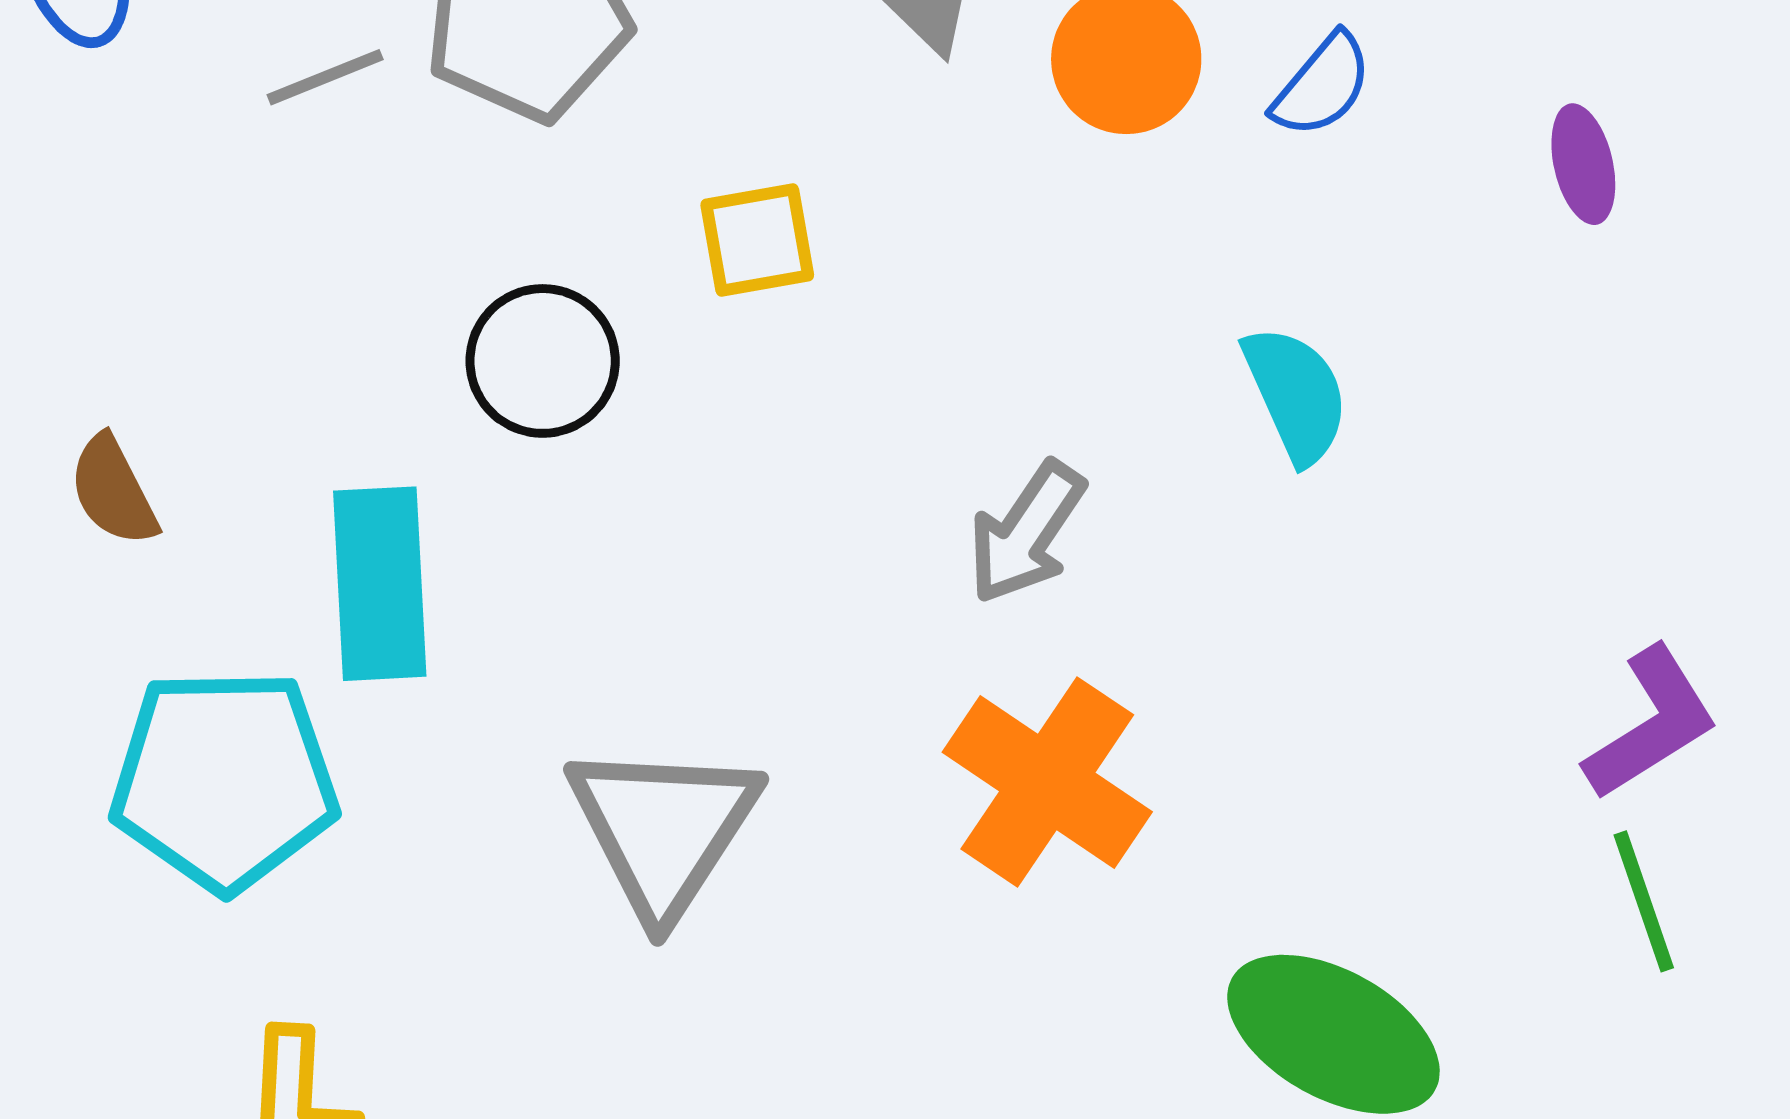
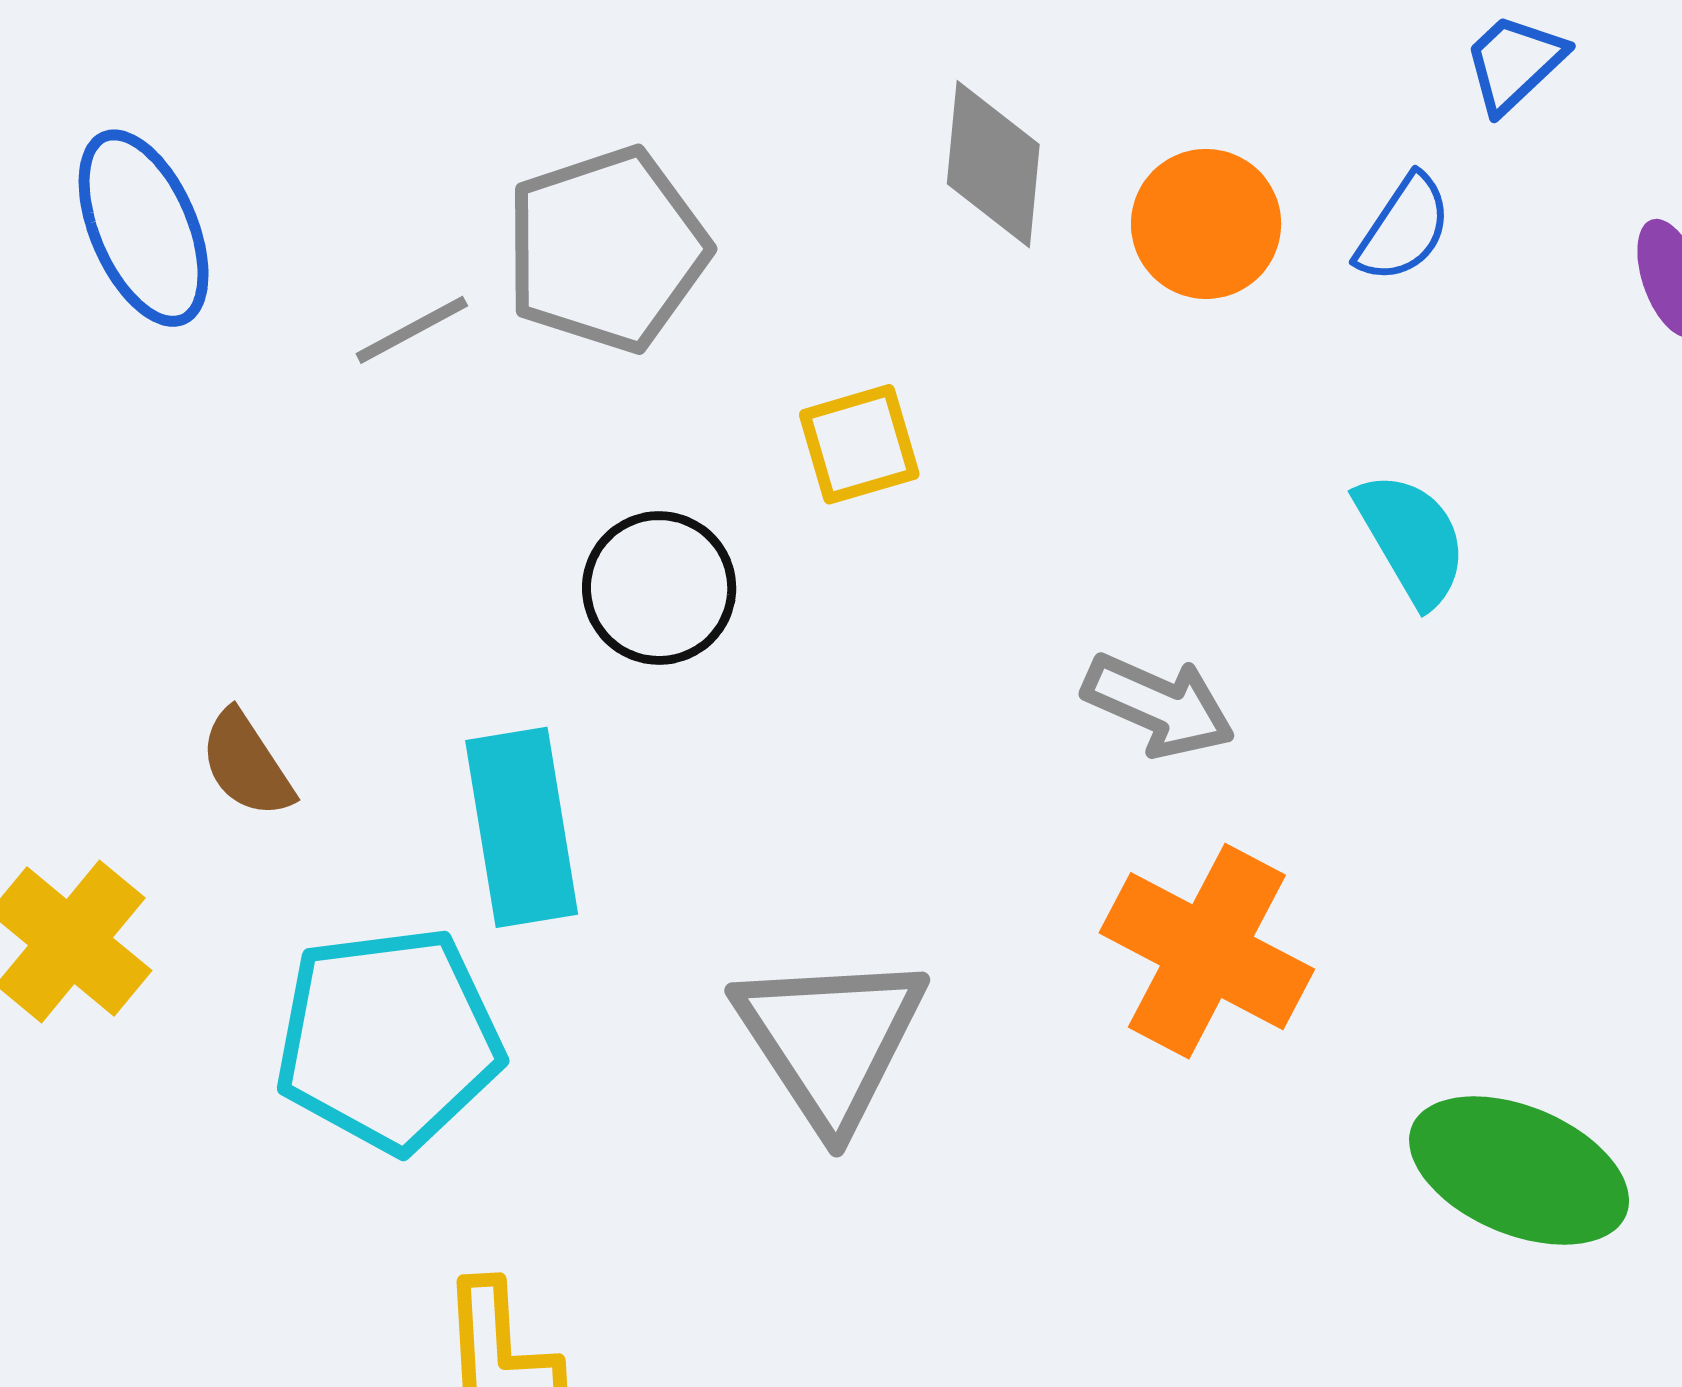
gray arrow: (1026, 532) -> (1159, 705), turned -94

